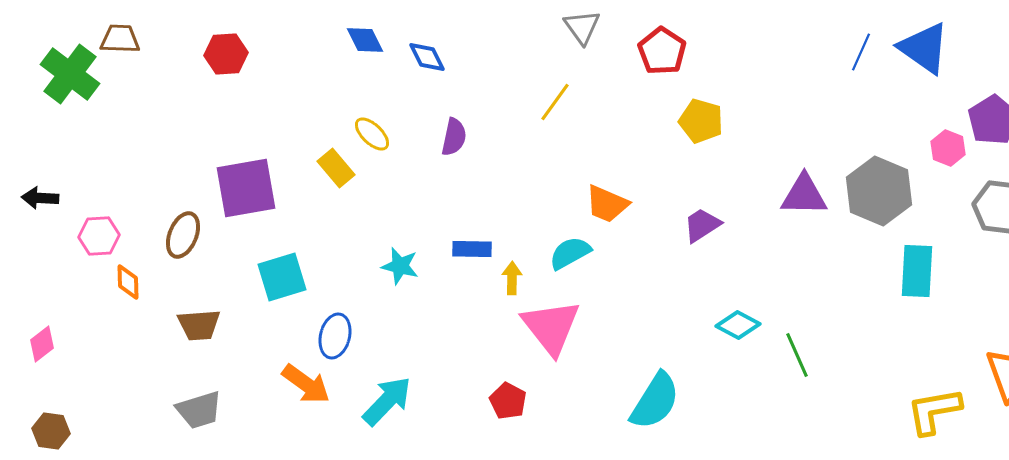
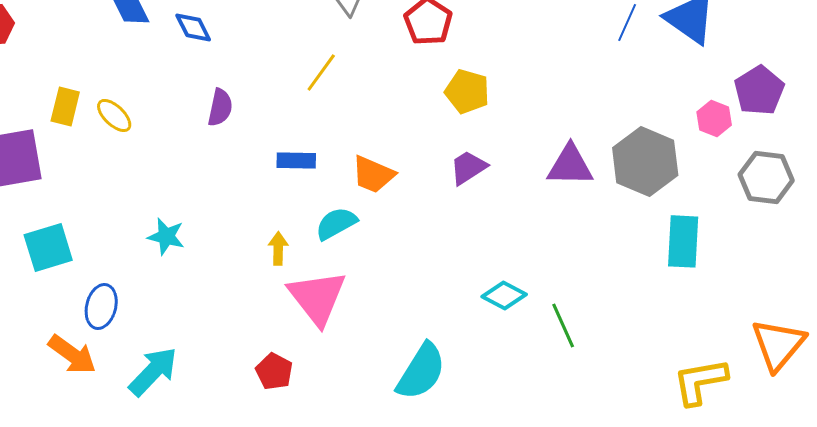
yellow ellipse: (372, 134) -> (114, 115), moved
yellow rectangle: (336, 168) -> (65, 106), moved, turned 54
purple trapezoid: (702, 225) -> (468, 167), moved
blue rectangle: (472, 249) -> (296, 160), moved

